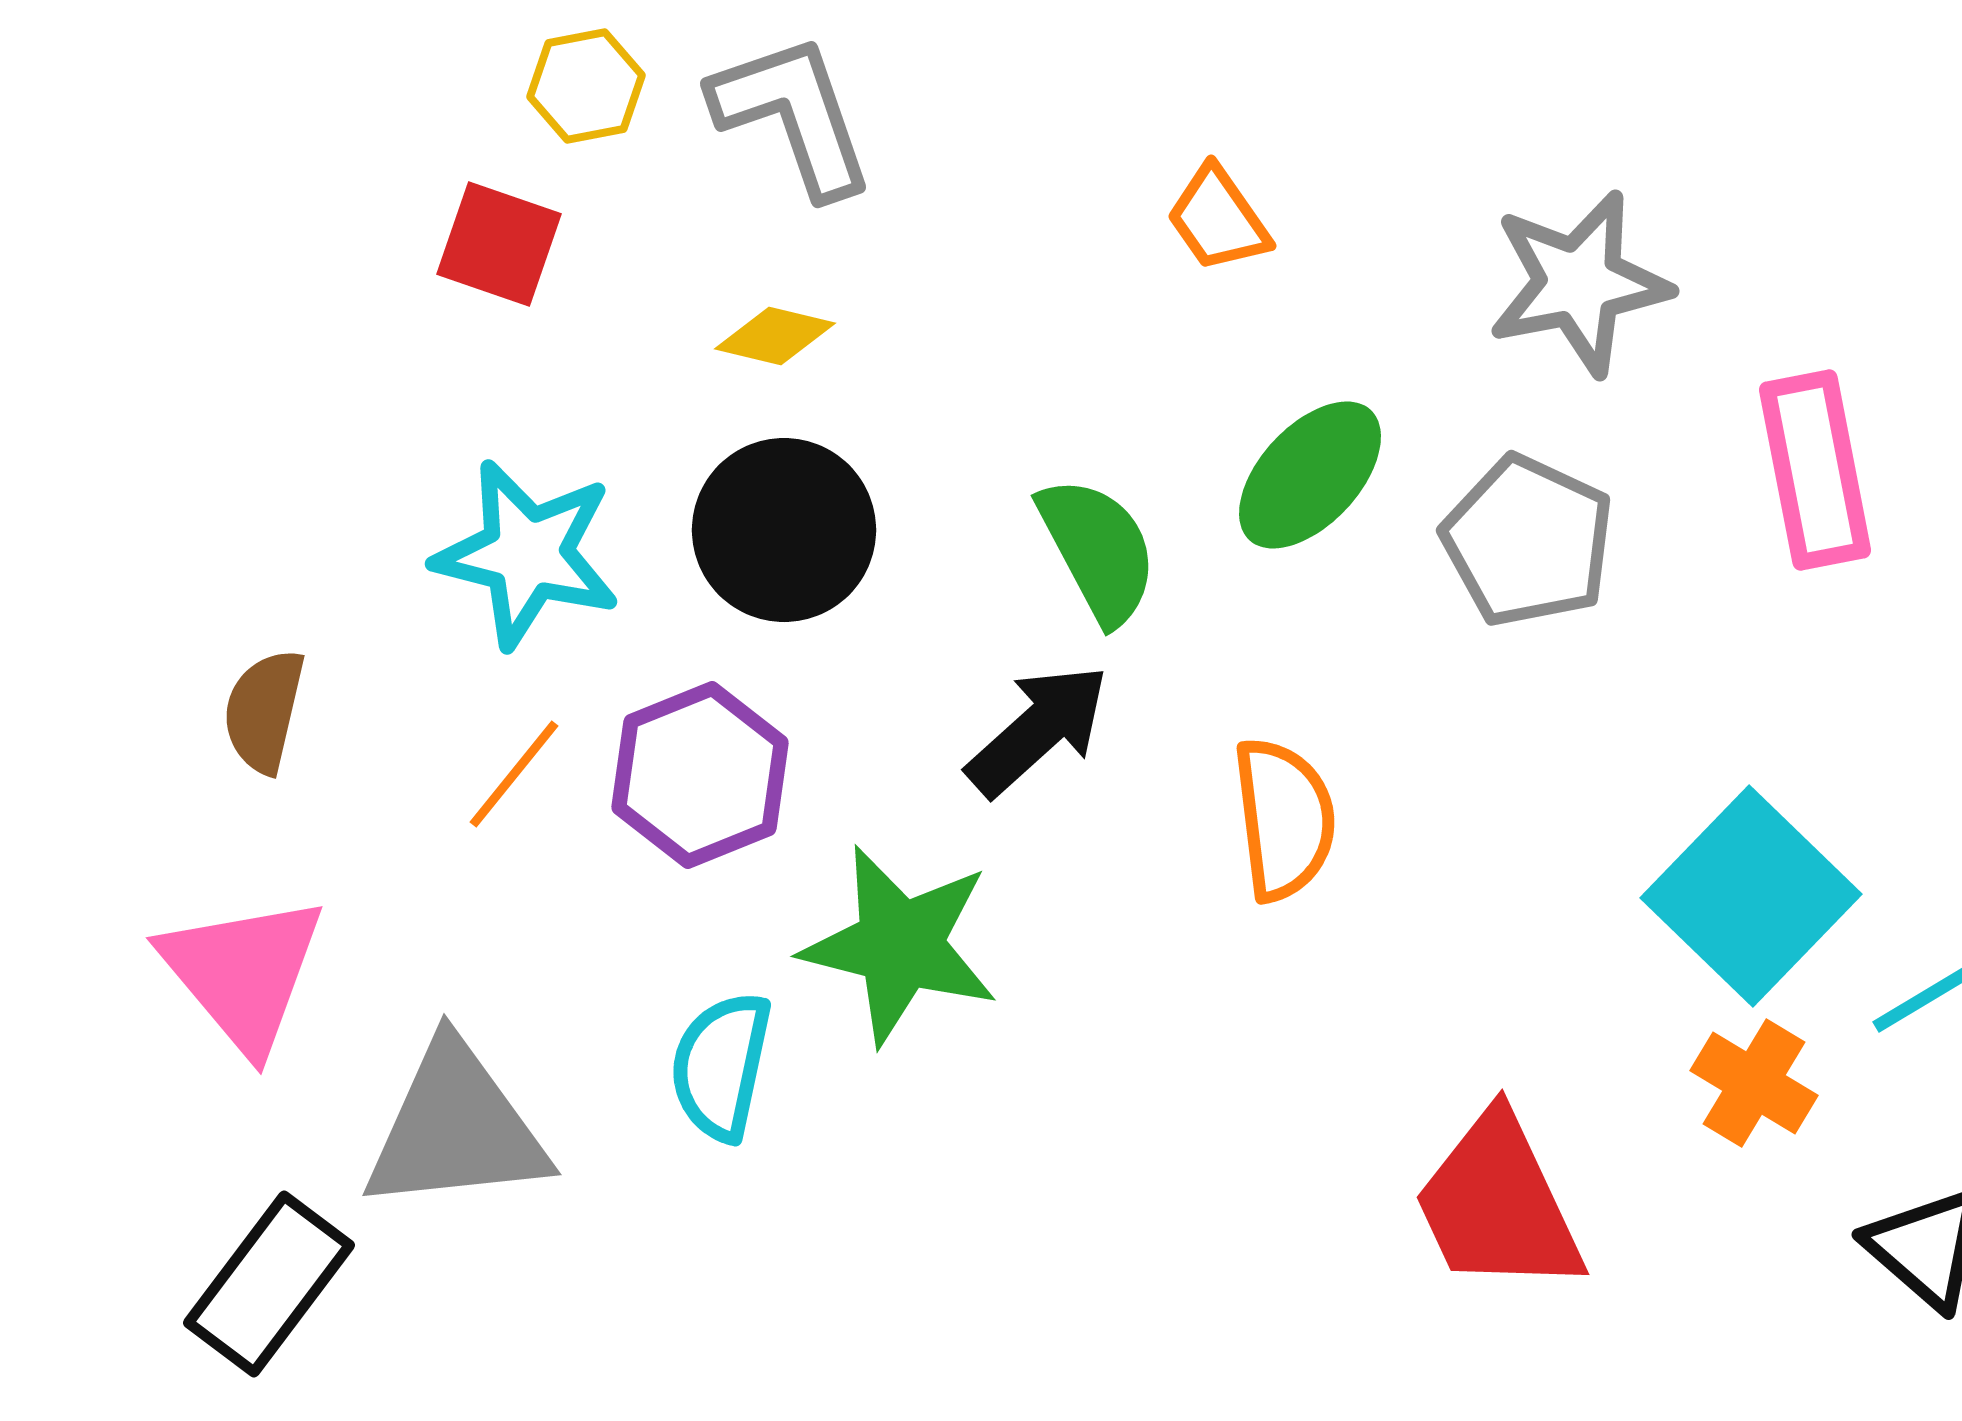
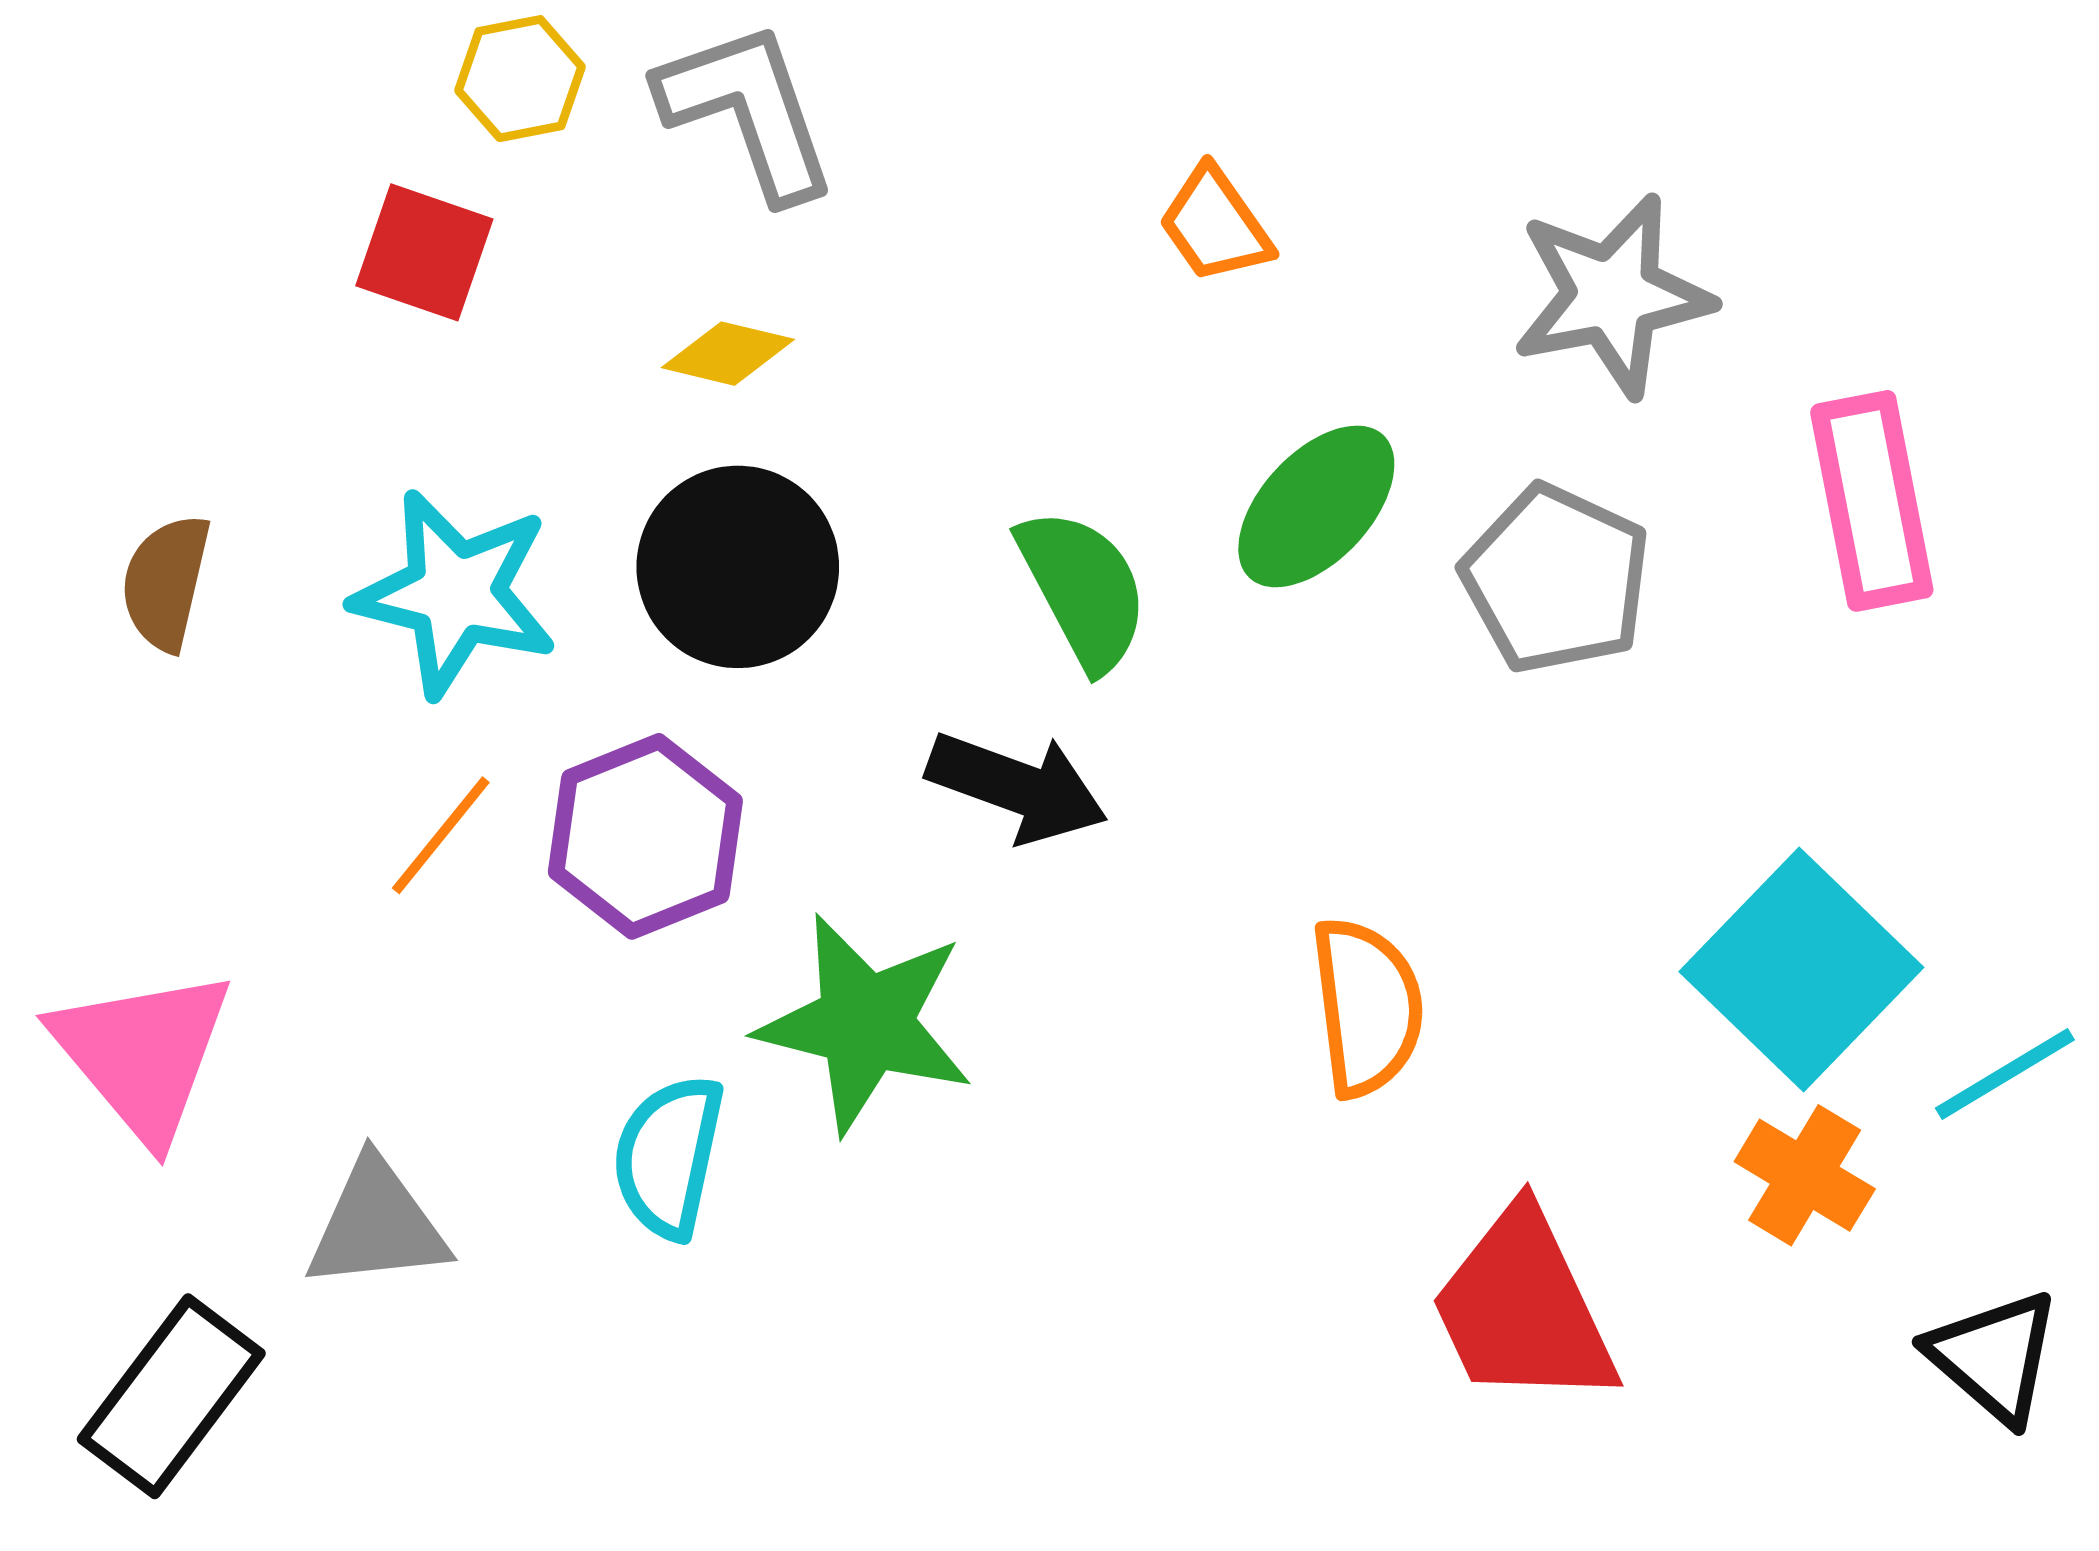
brown semicircle: (264, 711) -> (166, 582), moved
black arrow: (1038, 730) -> (1017, 787), turned 62
orange semicircle: (1284, 819) -> (1367, 1007), moved
gray triangle: (456, 1128) -> (377, 1225), size x0.7

